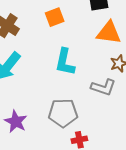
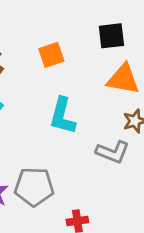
gray pentagon: (63, 113) -> (34, 187), moved

